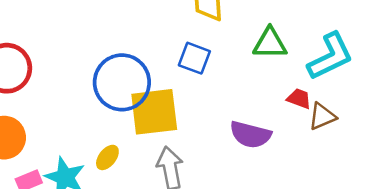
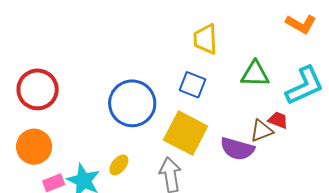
yellow square: (154, 112) -> (186, 133), moved, turned 33
brown triangle: (322, 116) -> (262, 131), moved

